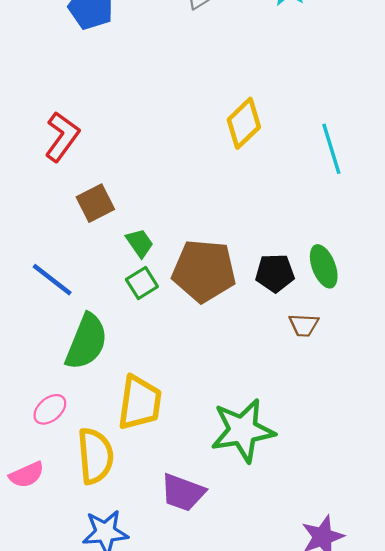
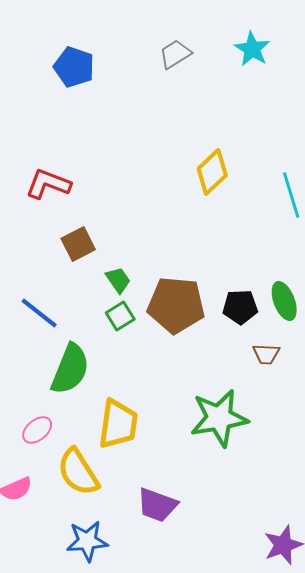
red L-shape: (62, 137) -> (48, 184), turned -105
green star: (243, 430) -> (219, 418), moved
yellow semicircle: (95, 456) -> (78, 472), turned 153

